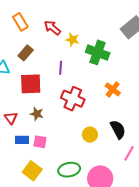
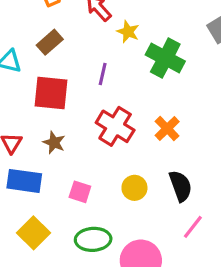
orange cross: (113, 89) -> (167, 129), moved
blue rectangle: (22, 140) -> (24, 181), size x1.5
pink square: (40, 142) -> (80, 192), moved

